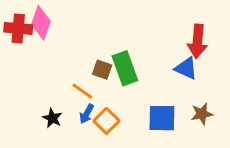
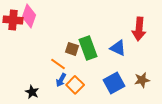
blue triangle: (186, 68) -> (118, 48), moved
black star: (52, 118) -> (32, 92), moved
blue square: (162, 118) -> (114, 83), turned -30

